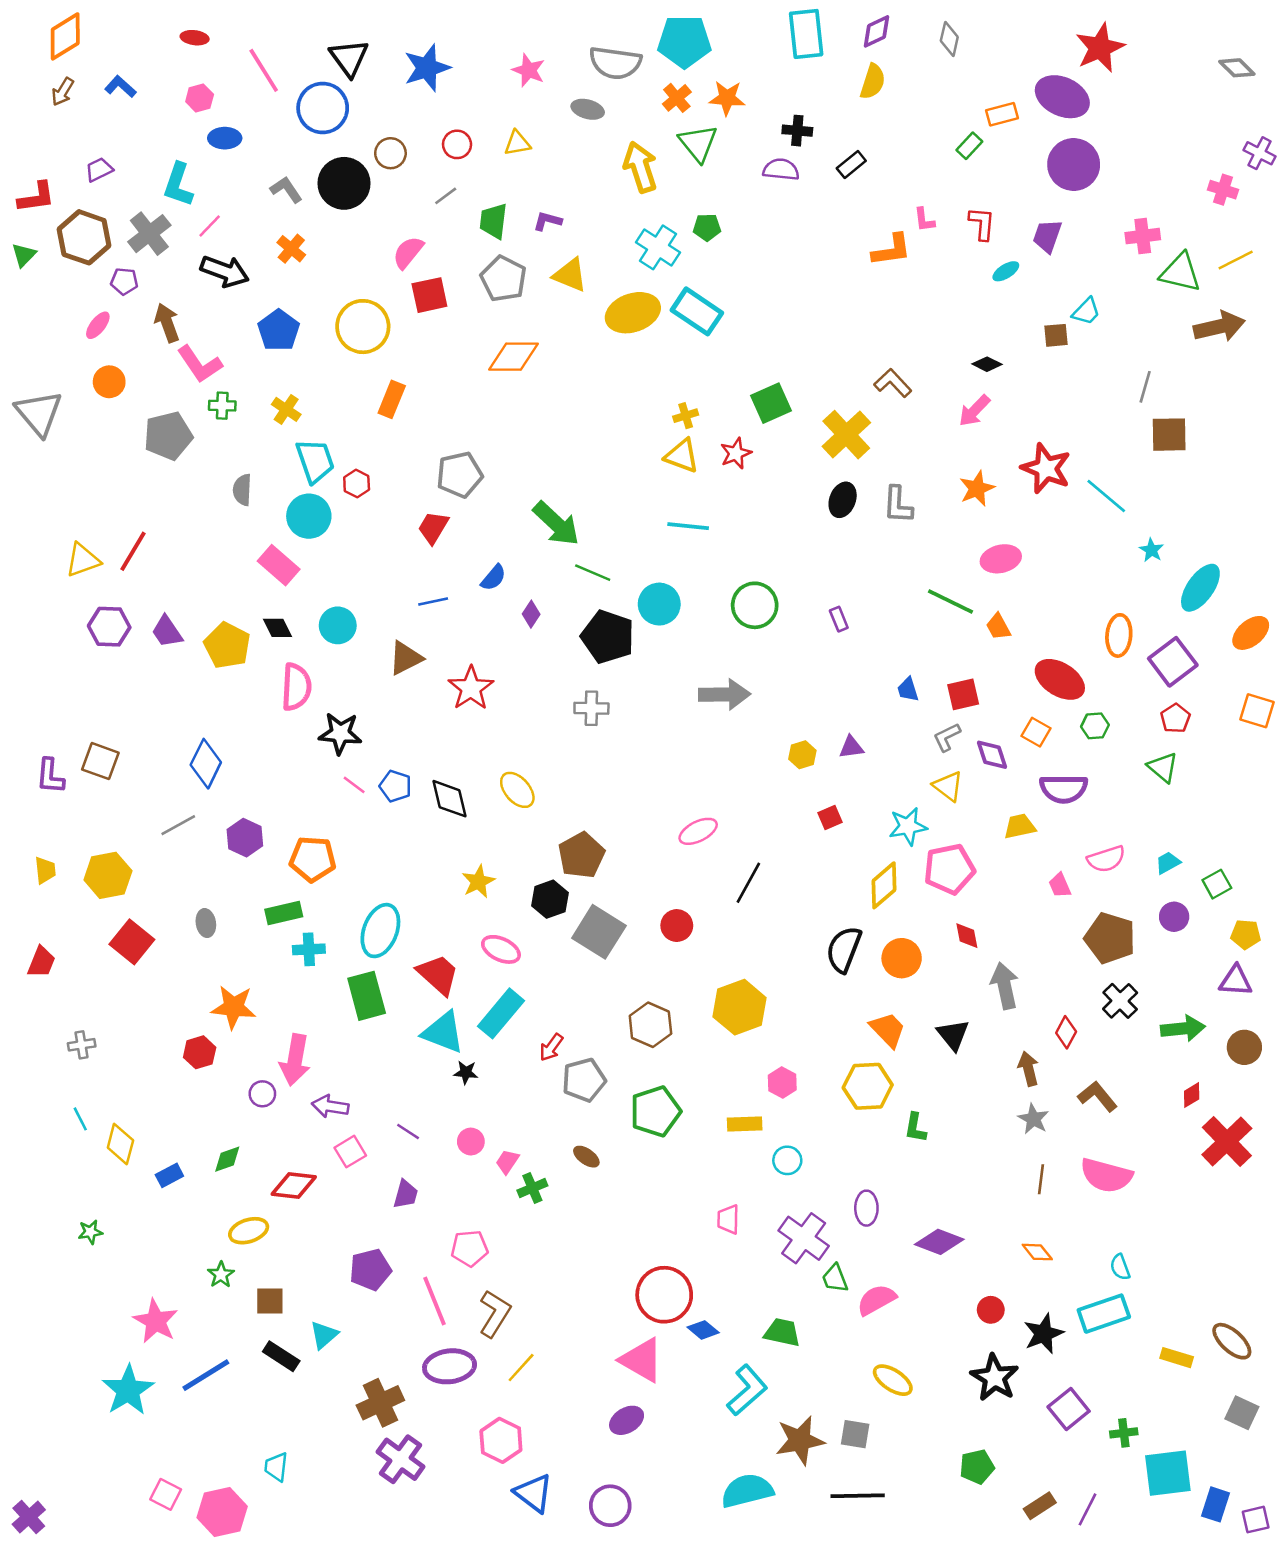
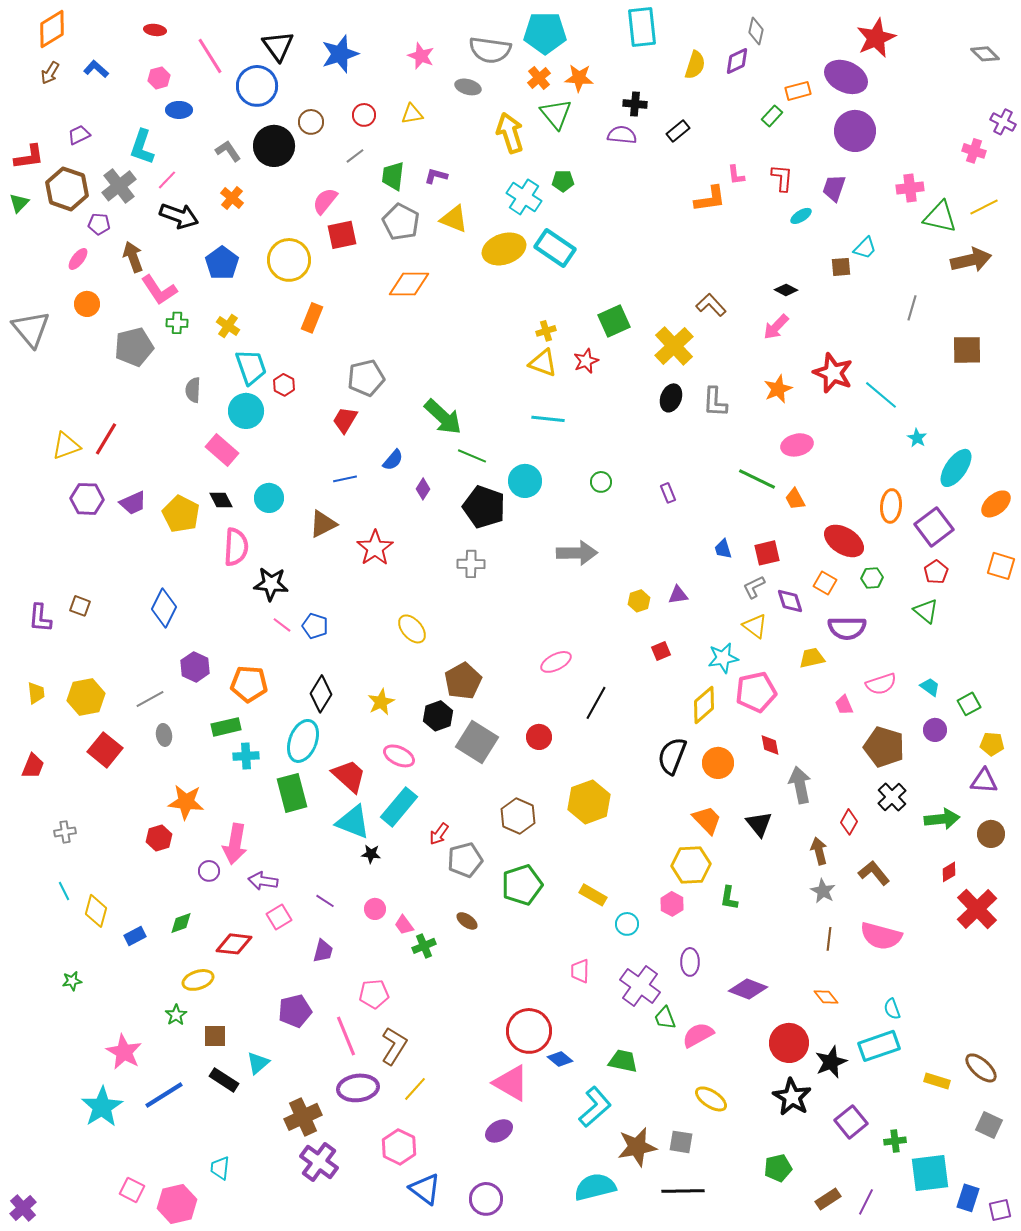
purple diamond: (876, 31) -> (737, 61), moved
brown square: (1169, 435) -> (967, 350), moved
green circle: (755, 605) -> (601, 482), size x0.6
purple trapezoid: (167, 632) -> (133, 503), turned -80
brown square: (100, 761) -> (80, 606), size x0.7
black diamond: (449, 799) -> (321, 694), moved, turned 45
gray line: (178, 825) -> (150, 699), moved
cyan trapezoid: (1168, 863) -> (930, 687), turned 65
pink hexagon: (782, 1083) -> (672, 904), moved
yellow rectangle: (745, 1124) -> (593, 895), turned 32
pink trapezoid: (507, 1162) -> (404, 925), turned -70
red circle: (991, 1310) -> (789, 1043), size x1.8

